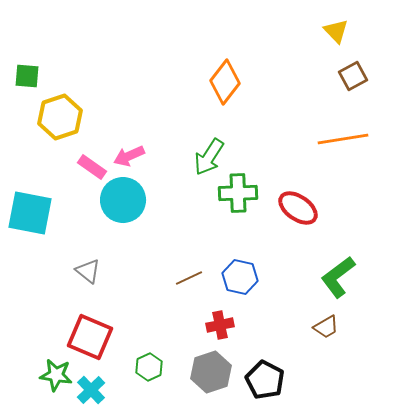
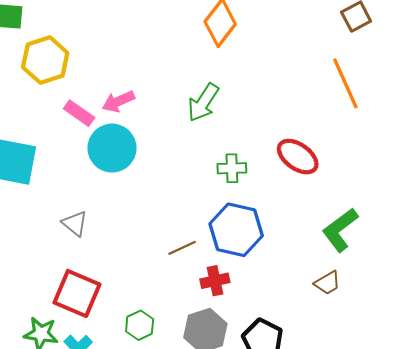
orange line: (343, 139) -> (345, 83), turned 75
green cross: (238, 193) -> (232, 168), moved, size x0.7
blue hexagon: (240, 277) -> (236, 230), size x1.4
brown line: (189, 278) -> (182, 248), moved

